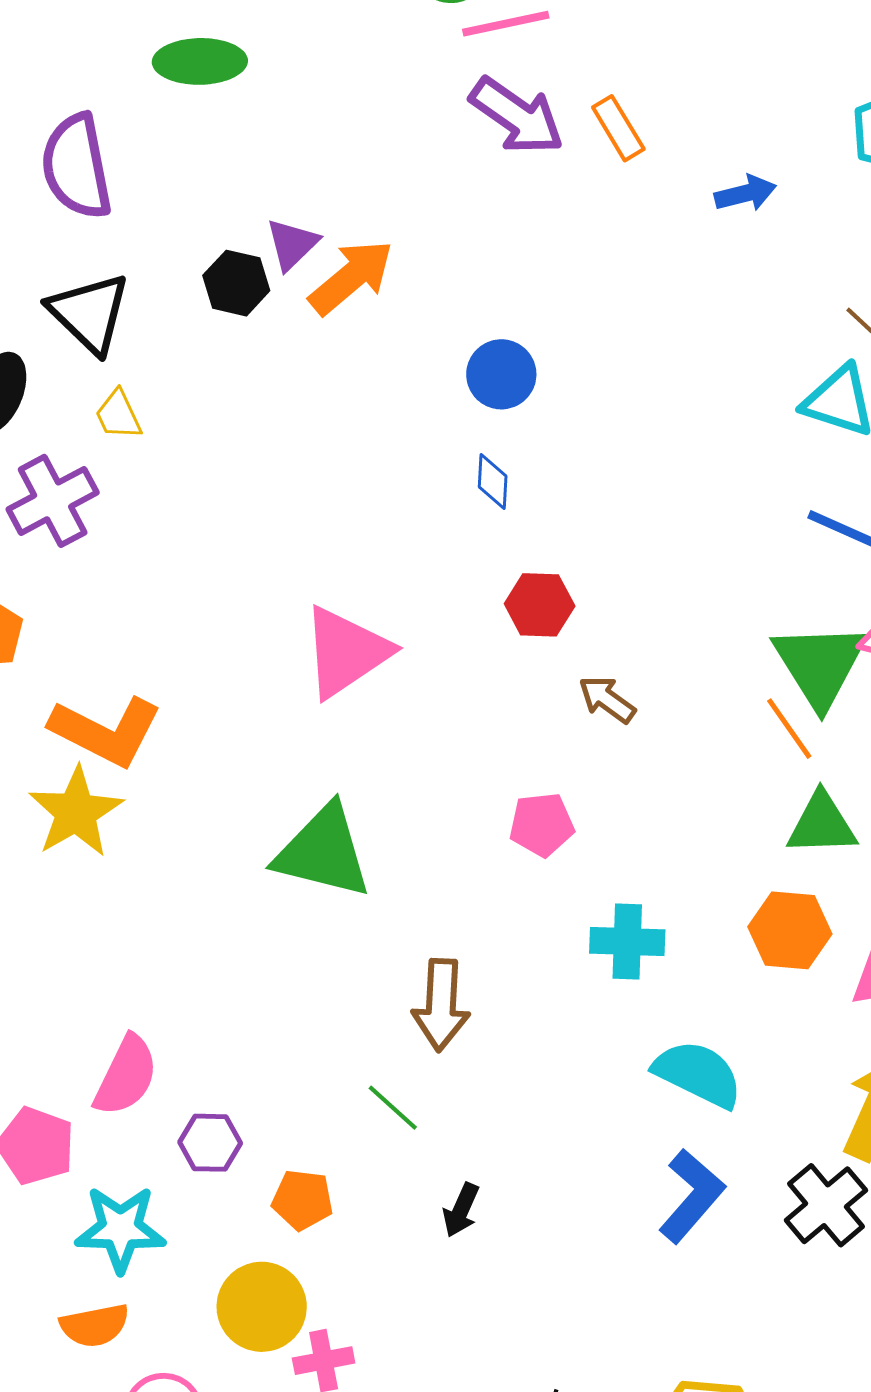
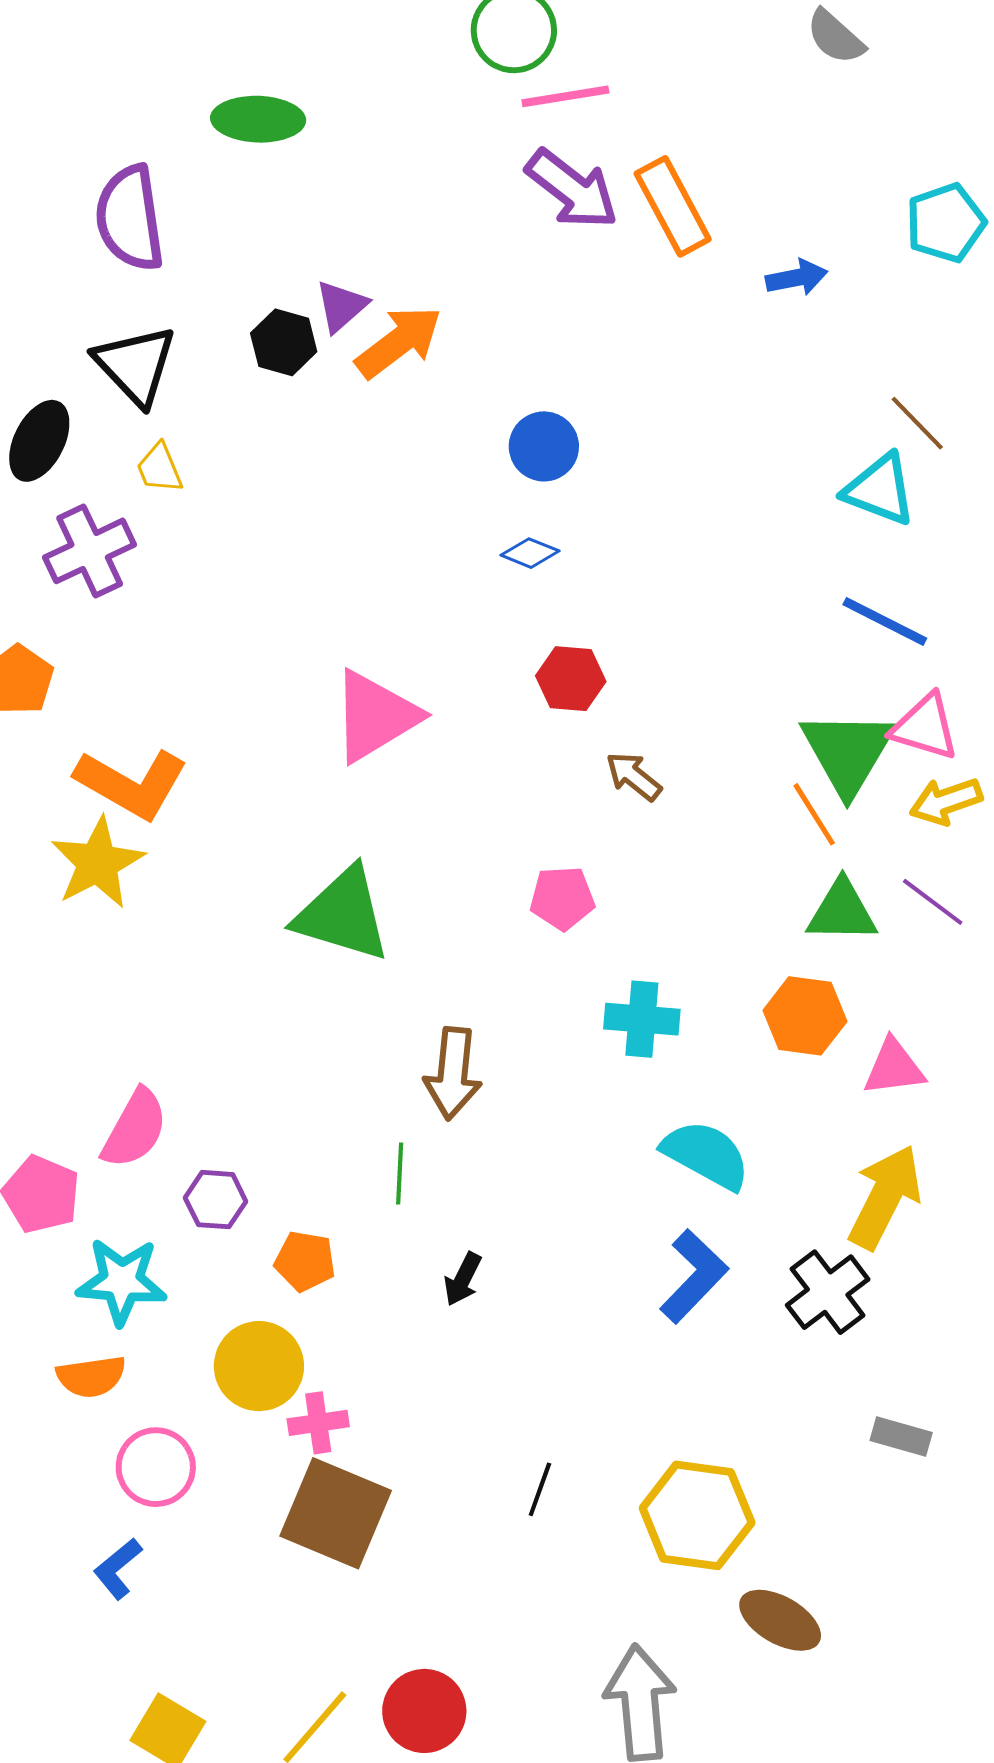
orange rectangle: (618, 128) -> (673, 206), size x1.5
blue diamond: (493, 482) -> (530, 553), turned -74
green line: (393, 1108) -> (400, 1174), turned 48

